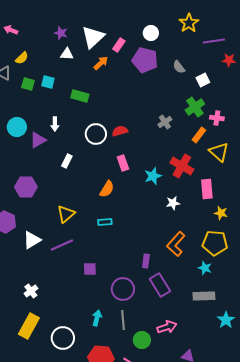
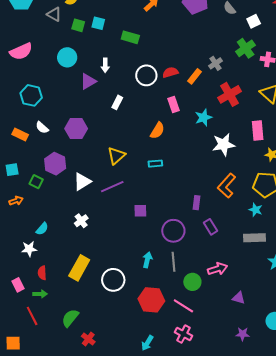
cyan circle: (17, 127) -> (67, 57), moved
orange rectangle: (199, 135) -> (194, 76), moved
red cross: (182, 166) -> (230, 94), moved, turned 30
white star: (173, 203) -> (224, 145), size x1.6
purple rectangle: (160, 285) -> (210, 227), size x0.7
white cross: (31, 291) -> (81, 221), moved

